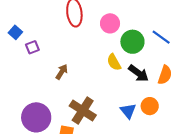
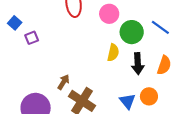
yellow semicircle: (114, 62) -> (113, 53), turned -138
brown arrow: (62, 72) -> (63, 82), moved
black arrow: (138, 73) -> (138, 64), turned 50

